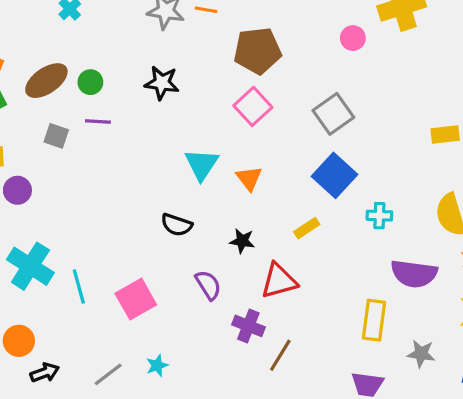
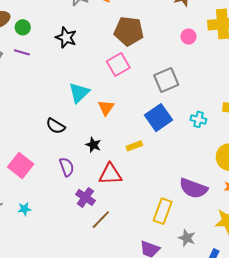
cyan cross: (379, 216) -> (198, 119), moved
pink square: (136, 299) -> (21, 166), turned -35

